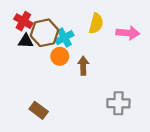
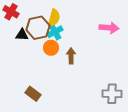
red cross: (23, 21) -> (11, 12), moved
yellow semicircle: (96, 23) -> (54, 18), moved
gray cross: (118, 103) -> (112, 94), moved

